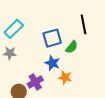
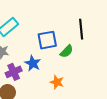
blue star: (52, 63) -> (33, 63), moved
purple cross: (35, 82) -> (14, 72), moved

